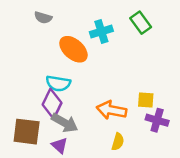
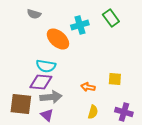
purple diamond: (52, 104) -> (41, 82), turned 70
orange arrow: (111, 110) -> (88, 87), size x0.6
purple cross: (157, 120) -> (124, 112), moved
gray arrow: (65, 123) -> (51, 97), turned -35

